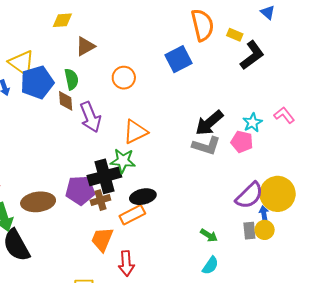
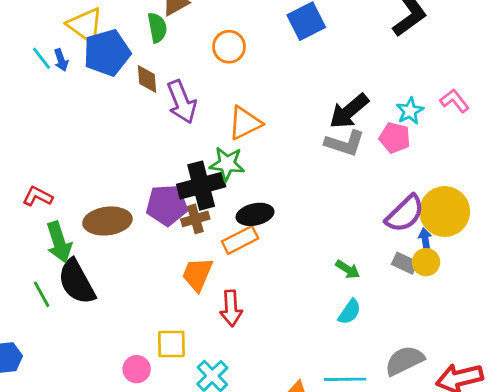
green semicircle: (71, 79) -> (157, 28), moved
gray rectangle: (249, 231) -> (405, 263), turned -60

